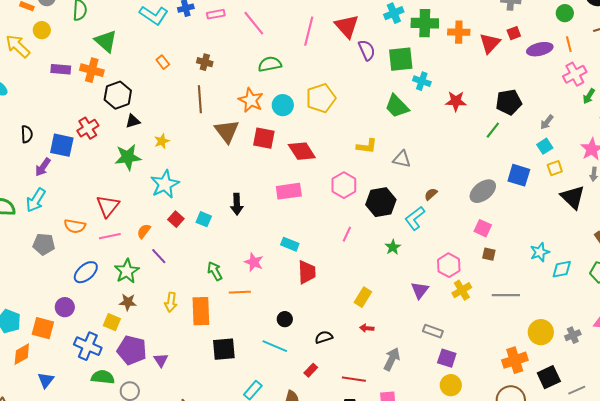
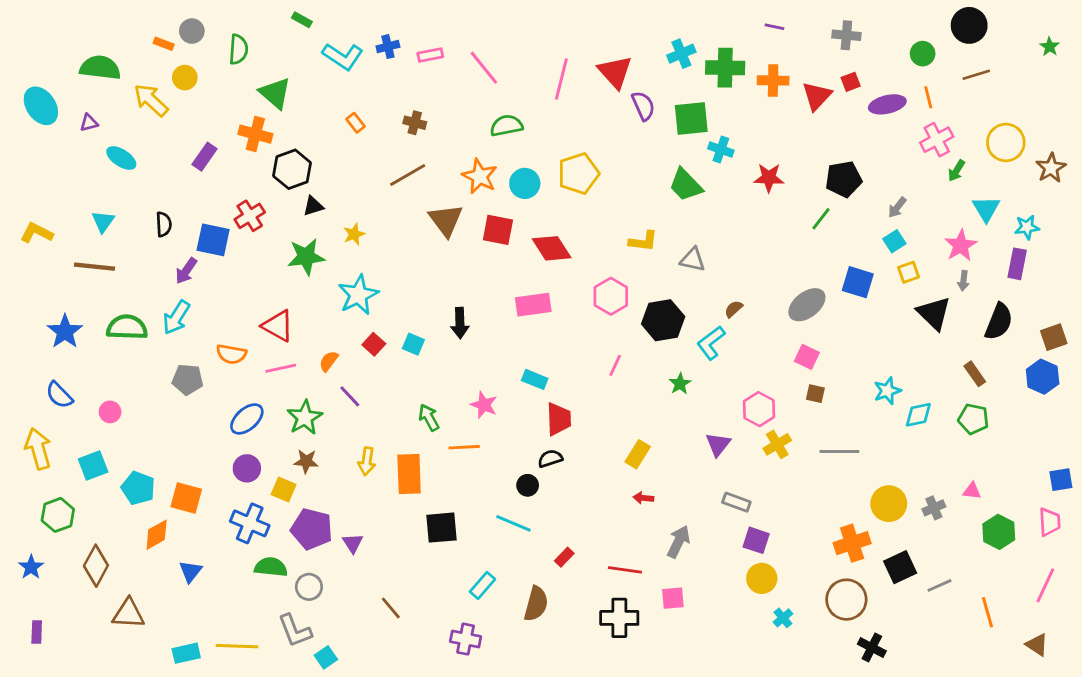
purple rectangle: (61, 69) -> (205, 157), moved, turned -60
brown line: (200, 99) -> (408, 175), turned 64
red triangle: (108, 206) -> (278, 326), turned -40
purple circle: (65, 307) -> (247, 468), moved
black semicircle: (324, 337) -> (550, 458), moved

